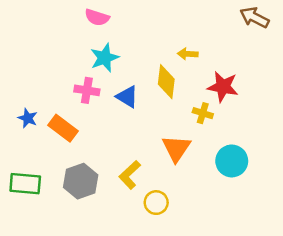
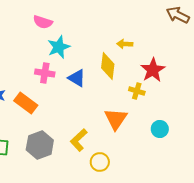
pink semicircle: (97, 17) -> (43, 22), moved
red star: (223, 87) -> (153, 70), turned 30
cyan circle: (232, 161) -> (160, 129), size x0.7

